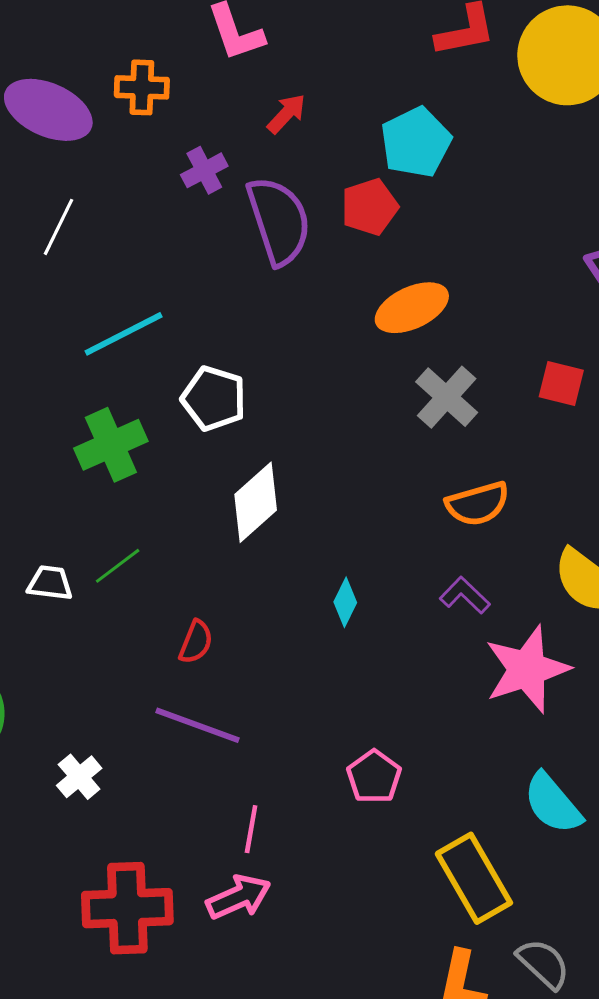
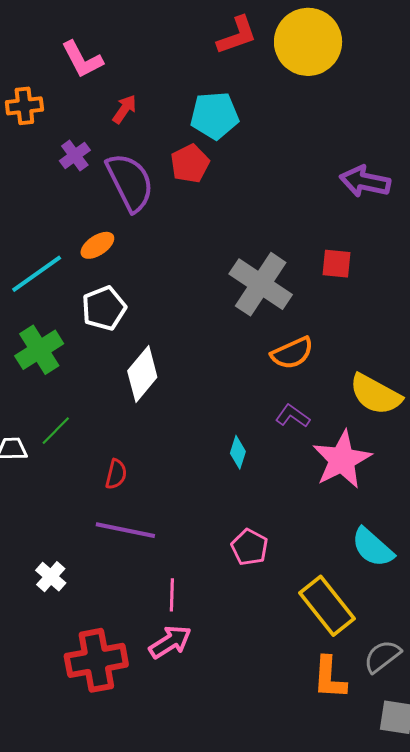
cyan pentagon: (416, 142) -> (215, 116), turned 30
orange ellipse: (412, 308) -> (97, 245), moved, size x0.7
gray cross: (447, 397) -> (261, 284), size x1.4
white pentagon: (214, 398) -> (104, 308), turned -30
cyan diamond: (345, 602) -> (238, 452), moved
gray semicircle: (543, 964) -> (382, 656), turned -72

